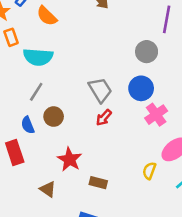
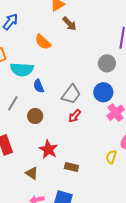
orange semicircle: (47, 16) -> (43, 42), moved
gray trapezoid: (100, 90) -> (71, 94), turned 70
gray line: (36, 92) -> (13, 103), moved
blue semicircle: (28, 125) -> (39, 86), moved

